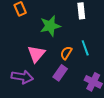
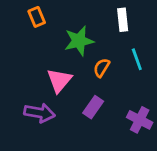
cyan line: (85, 48) -> (137, 59), moved
orange semicircle: (66, 53) -> (102, 68), moved

